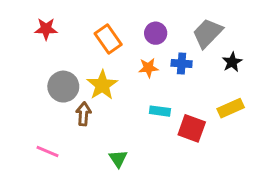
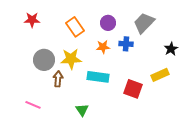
black star: (232, 62) -> (171, 49), moved
yellow star: (102, 85) -> (71, 59), turned 30
cyan rectangle: (160, 111) -> (98, 77), moved, size x1.5

